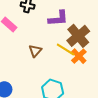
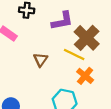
orange cross: (79, 56) -> (85, 76), moved

